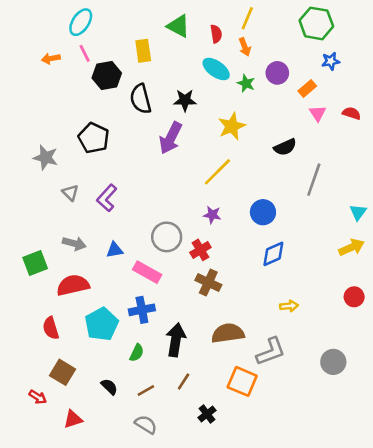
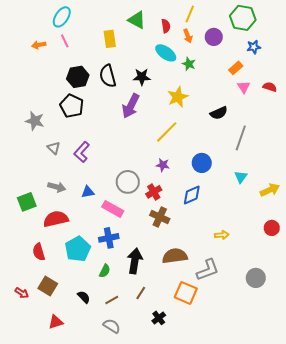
purple circle: (277, 73) -> (214, 37), moved
black hexagon: (107, 76) -> (78, 77), moved
cyan triangle: (358, 212) -> (241, 177), moved
blue diamond: (273, 254) -> (192, 195), moved
red arrow: (38, 397) -> (22, 293), moved

